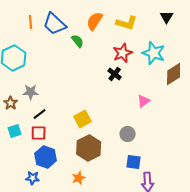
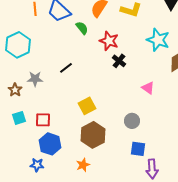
red star: (123, 53) -> (109, 41), moved, turned -30
pink triangle: (144, 101) -> (148, 88), turned -48
black line: (40, 114) -> (66, 68), moved

